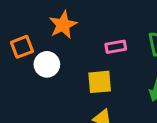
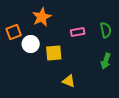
yellow square: (100, 82) -> (54, 53), moved

